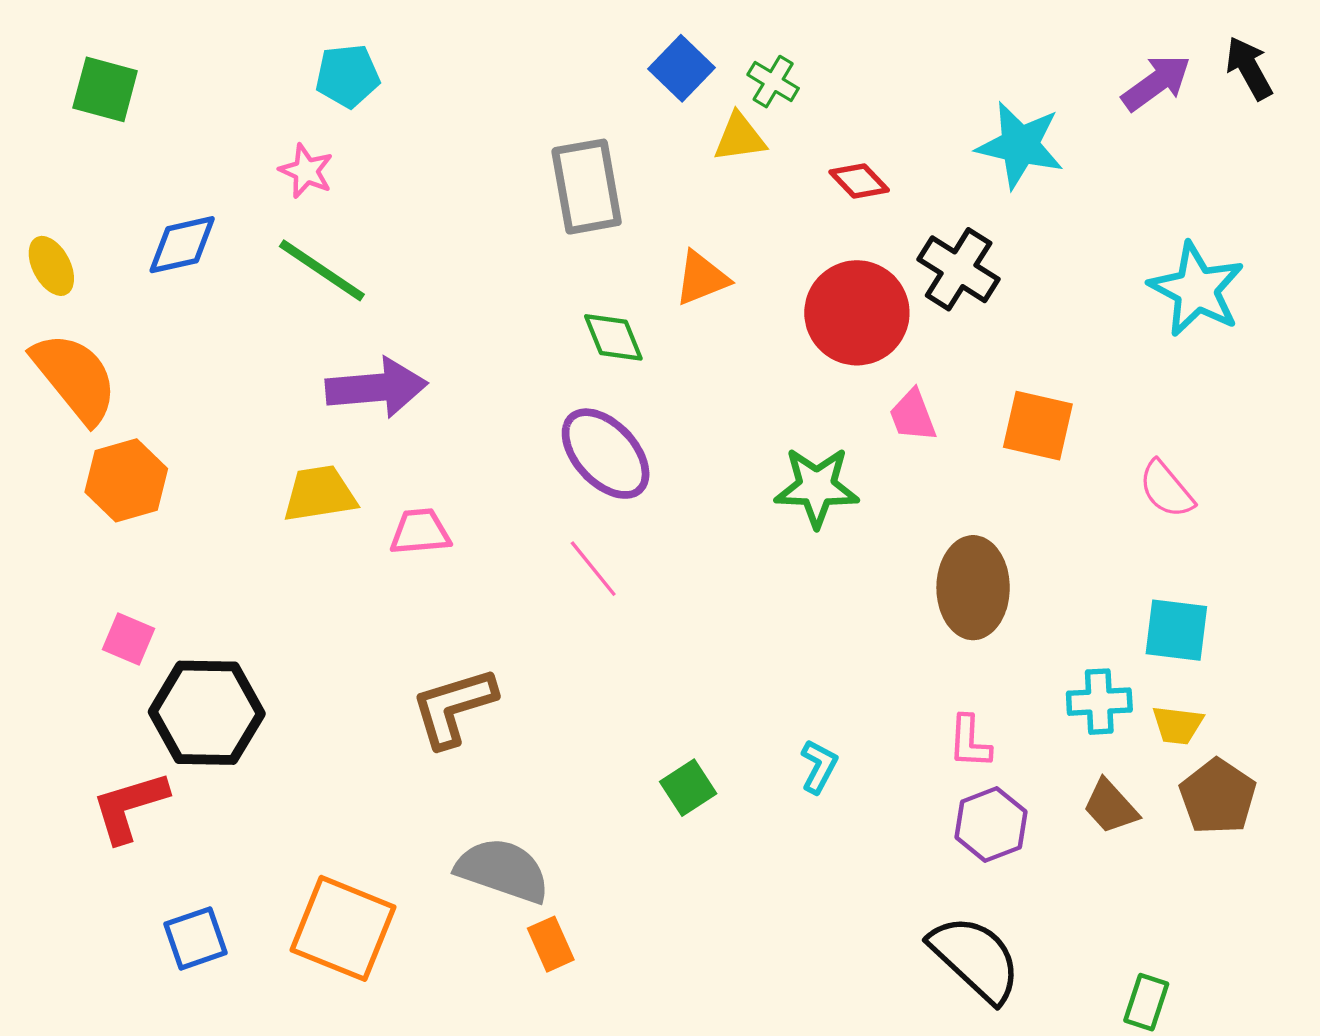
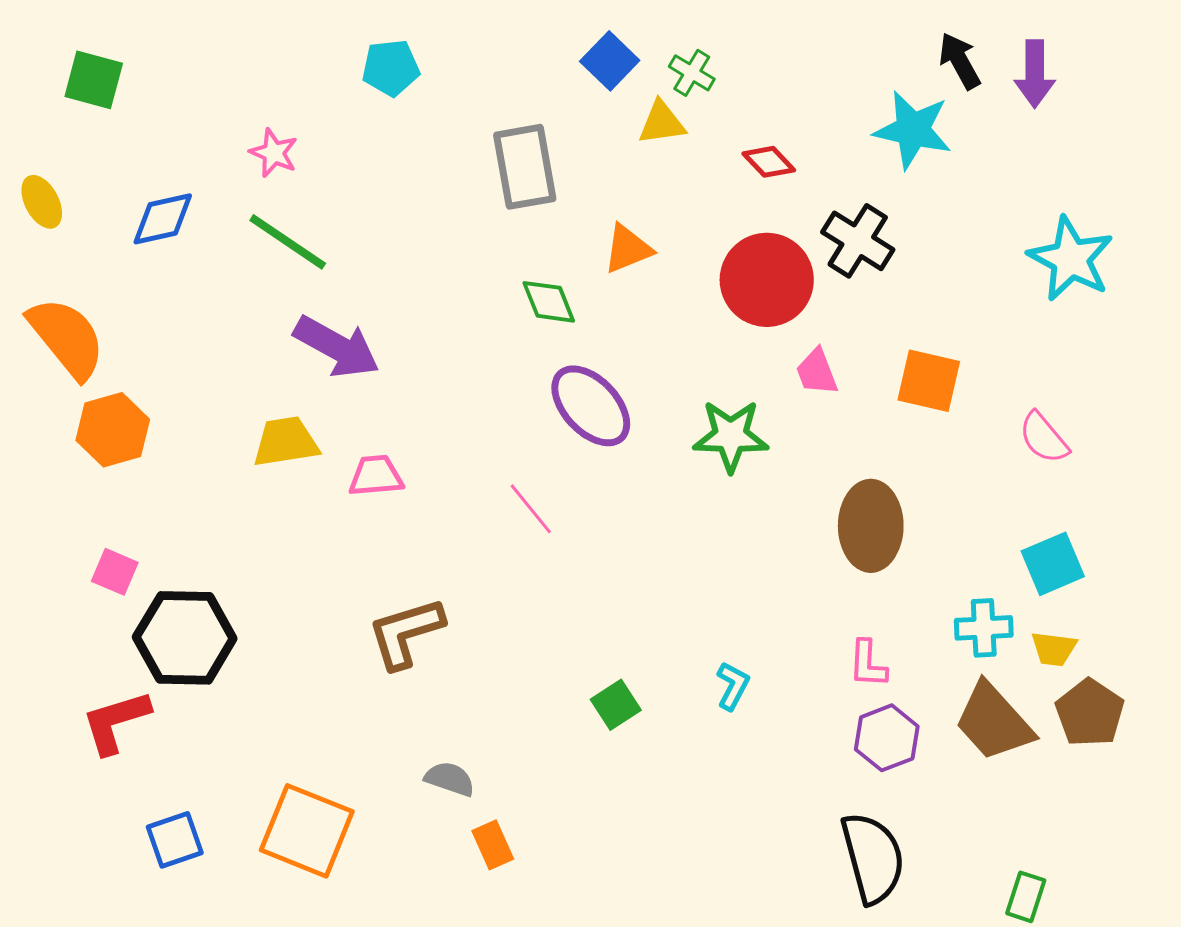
black arrow: (1249, 68) -> (960, 61), moved
cyan pentagon: (347, 76) -> (391, 68), moved
purple arrow: (1156, 83) -> (1035, 74), turned 126
yellow ellipse: (51, 266) -> (42, 202), moved
purple arrow: (376, 388) -> (337, 347), turned 34
purple ellipse: (606, 454) -> (591, 406), moved
cyan square: (1176, 630) -> (1053, 564), turned -30
brown trapezoid: (1110, 807) -> (994, 722), size x1.6
gray semicircle: (503, 870) -> (450, 779), size x0.6
black semicircle: (975, 959) -> (873, 858), turned 32

